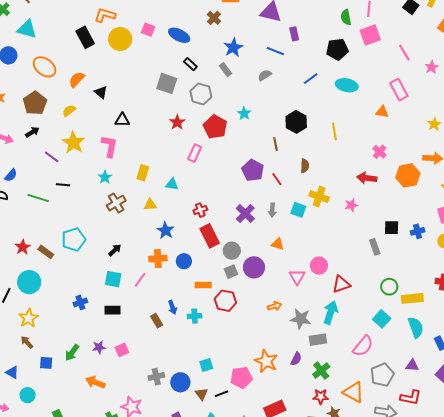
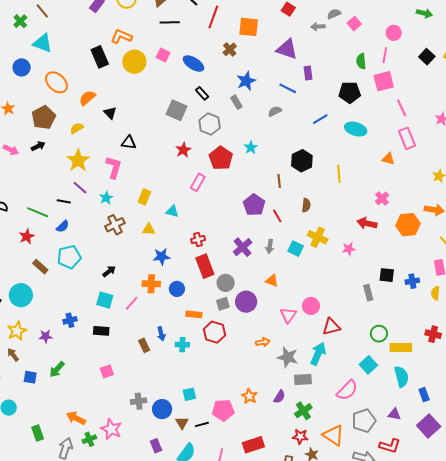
pink line: (404, 53) -> (402, 108), moved
purple line: (52, 157) -> (80, 188), moved
blue semicircle: (11, 175) -> (63, 226), moved
blue star: (166, 230) -> (162, 257), turned 30
red star: (23, 247) -> (27, 236), moved
purple star: (99, 347) -> (46, 336), moved
orange star: (266, 361) -> (249, 396), size x0.7
orange arrow: (95, 382) -> (76, 418), moved

